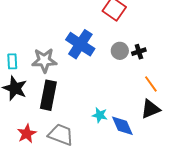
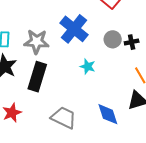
cyan star: (100, 115) -> (88, 66), moved
gray trapezoid: (61, 135) -> (64, 118), moved

